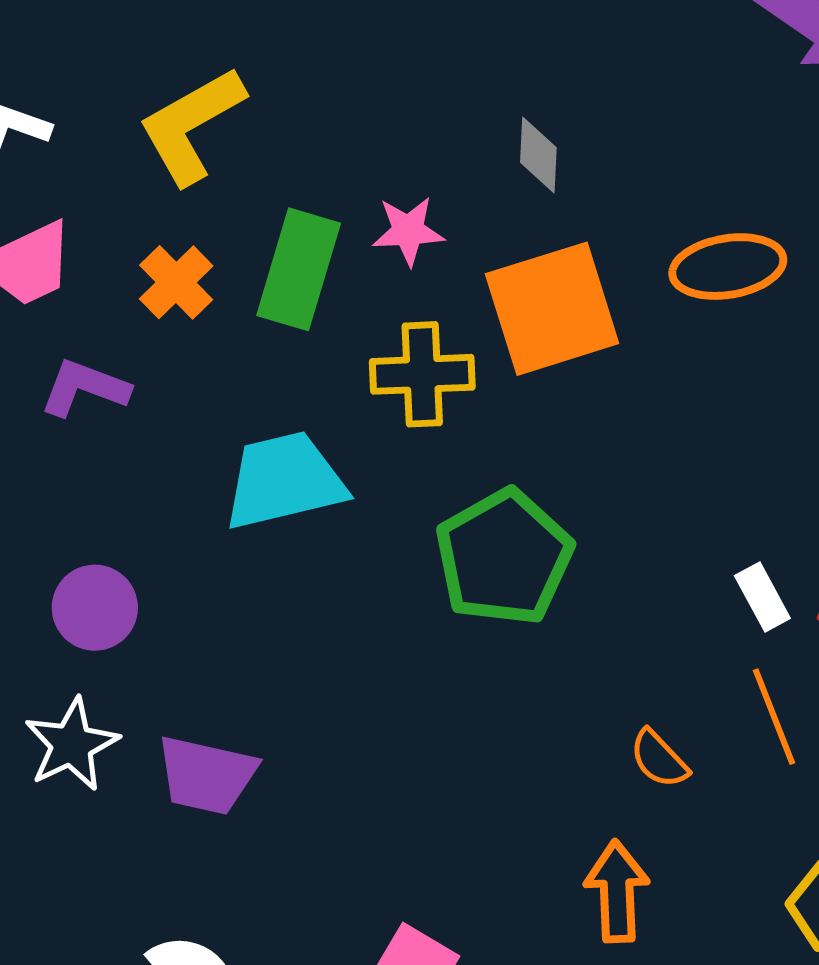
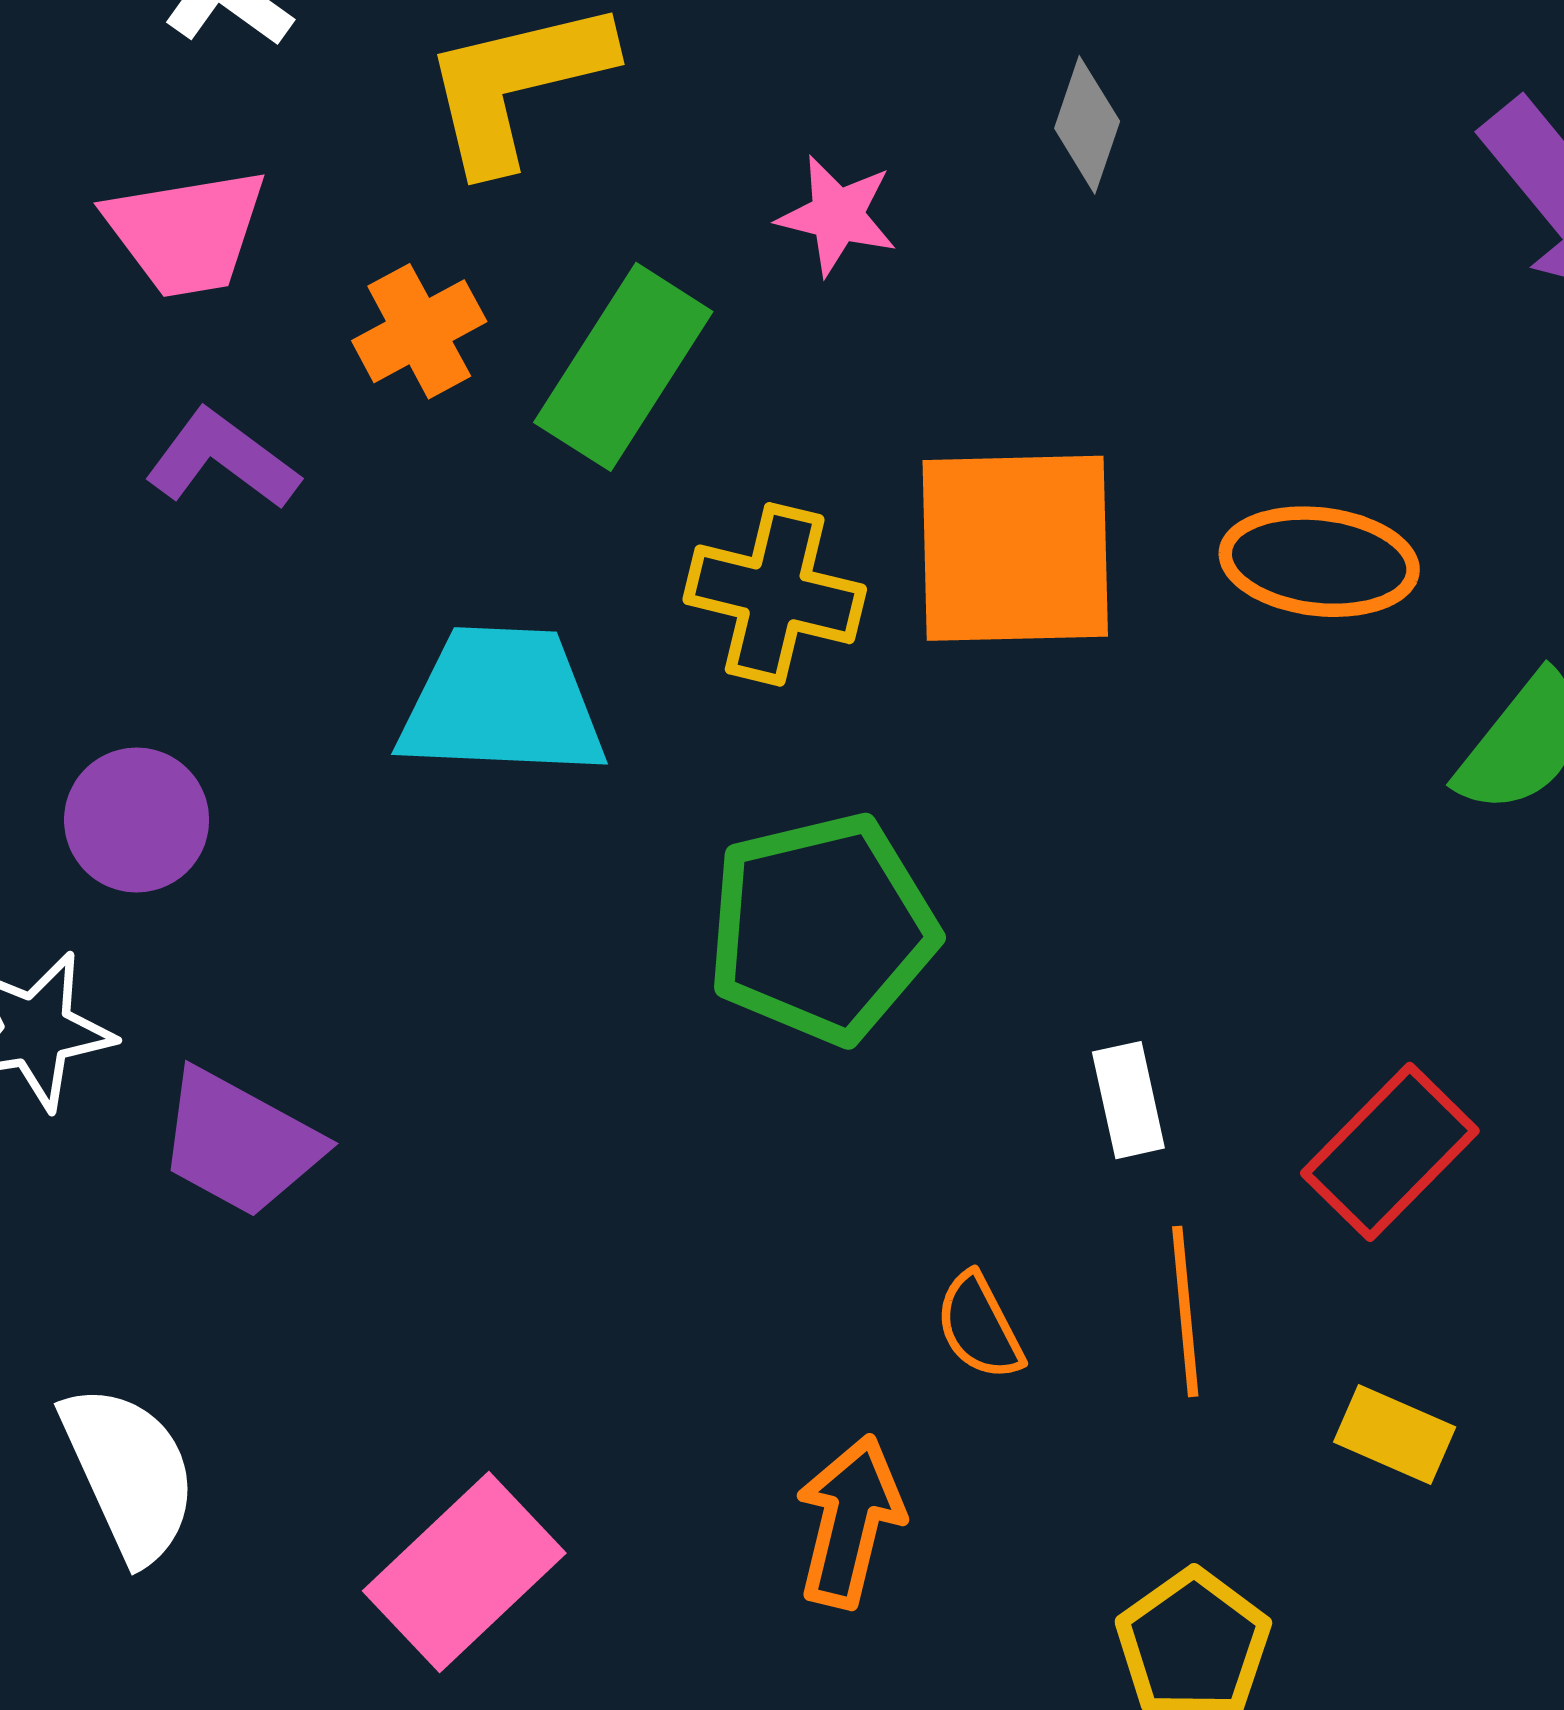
gray diamond: (538, 155) -> (1087, 125), moved
pink star: (408, 231) -> (837, 215), moved
white rectangle: (762, 597) -> (1128, 1100), moved

